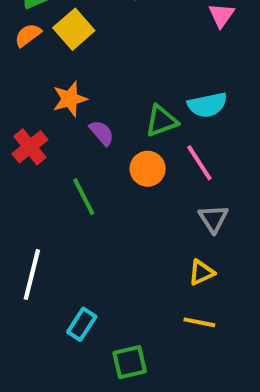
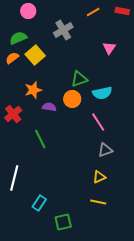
green triangle: (162, 121) -> (79, 79), moved
purple semicircle: (102, 133) -> (49, 107), turned -40
orange circle: (148, 169) -> (72, 99), moved
gray triangle: (213, 219) -> (105, 150), turned 42

